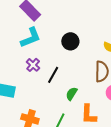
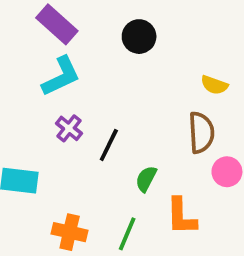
black circle: (70, 41) -> (139, 37), moved

